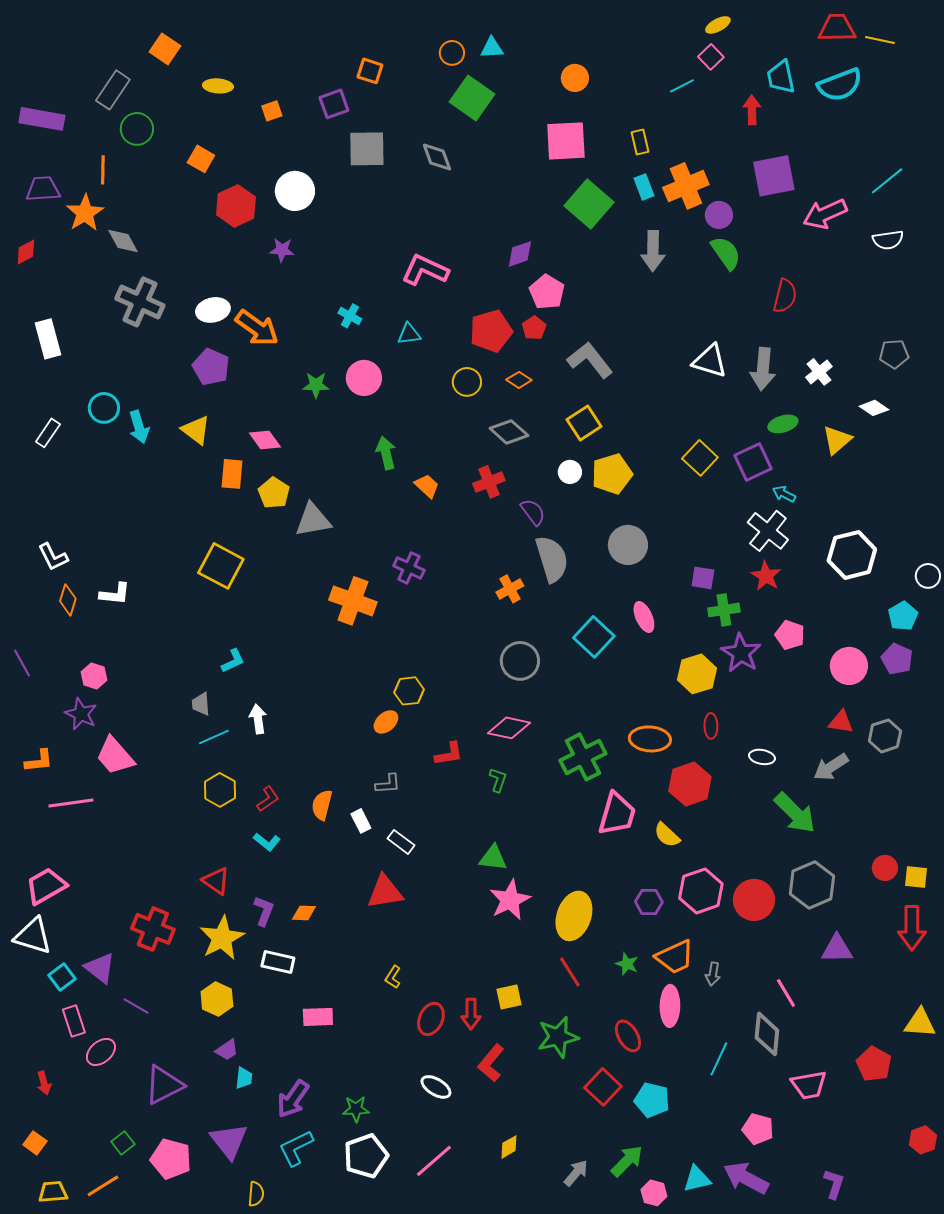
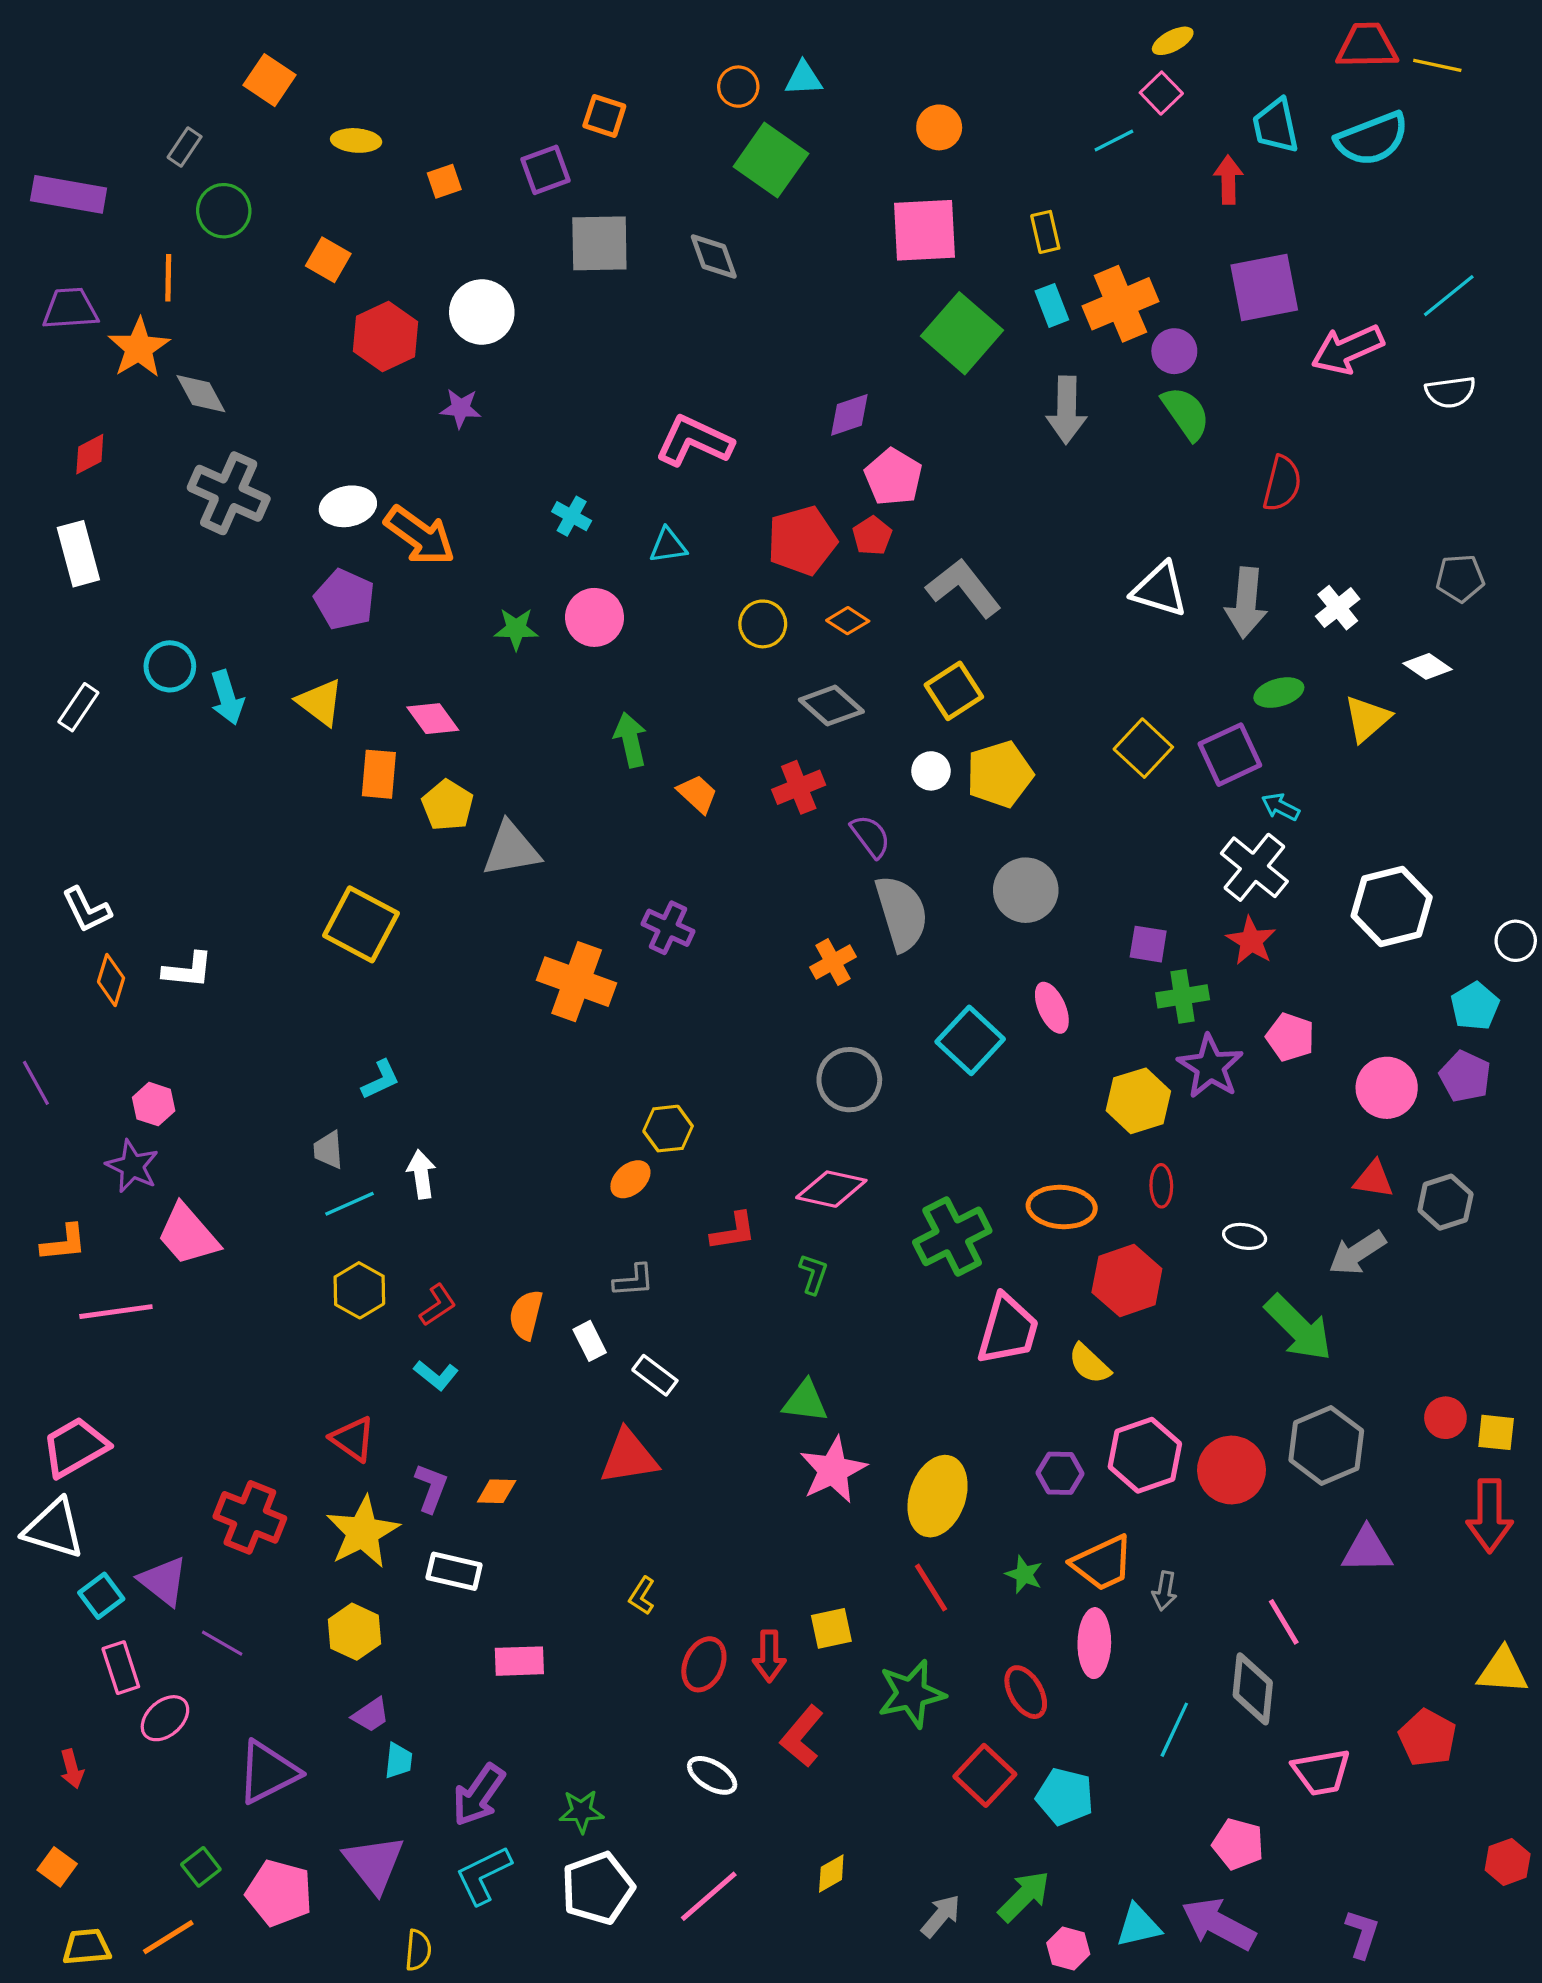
gray rectangle: (113, 90) -> (185, 147), size x0.6
red diamond: (26, 252) -> (90, 454), moved

